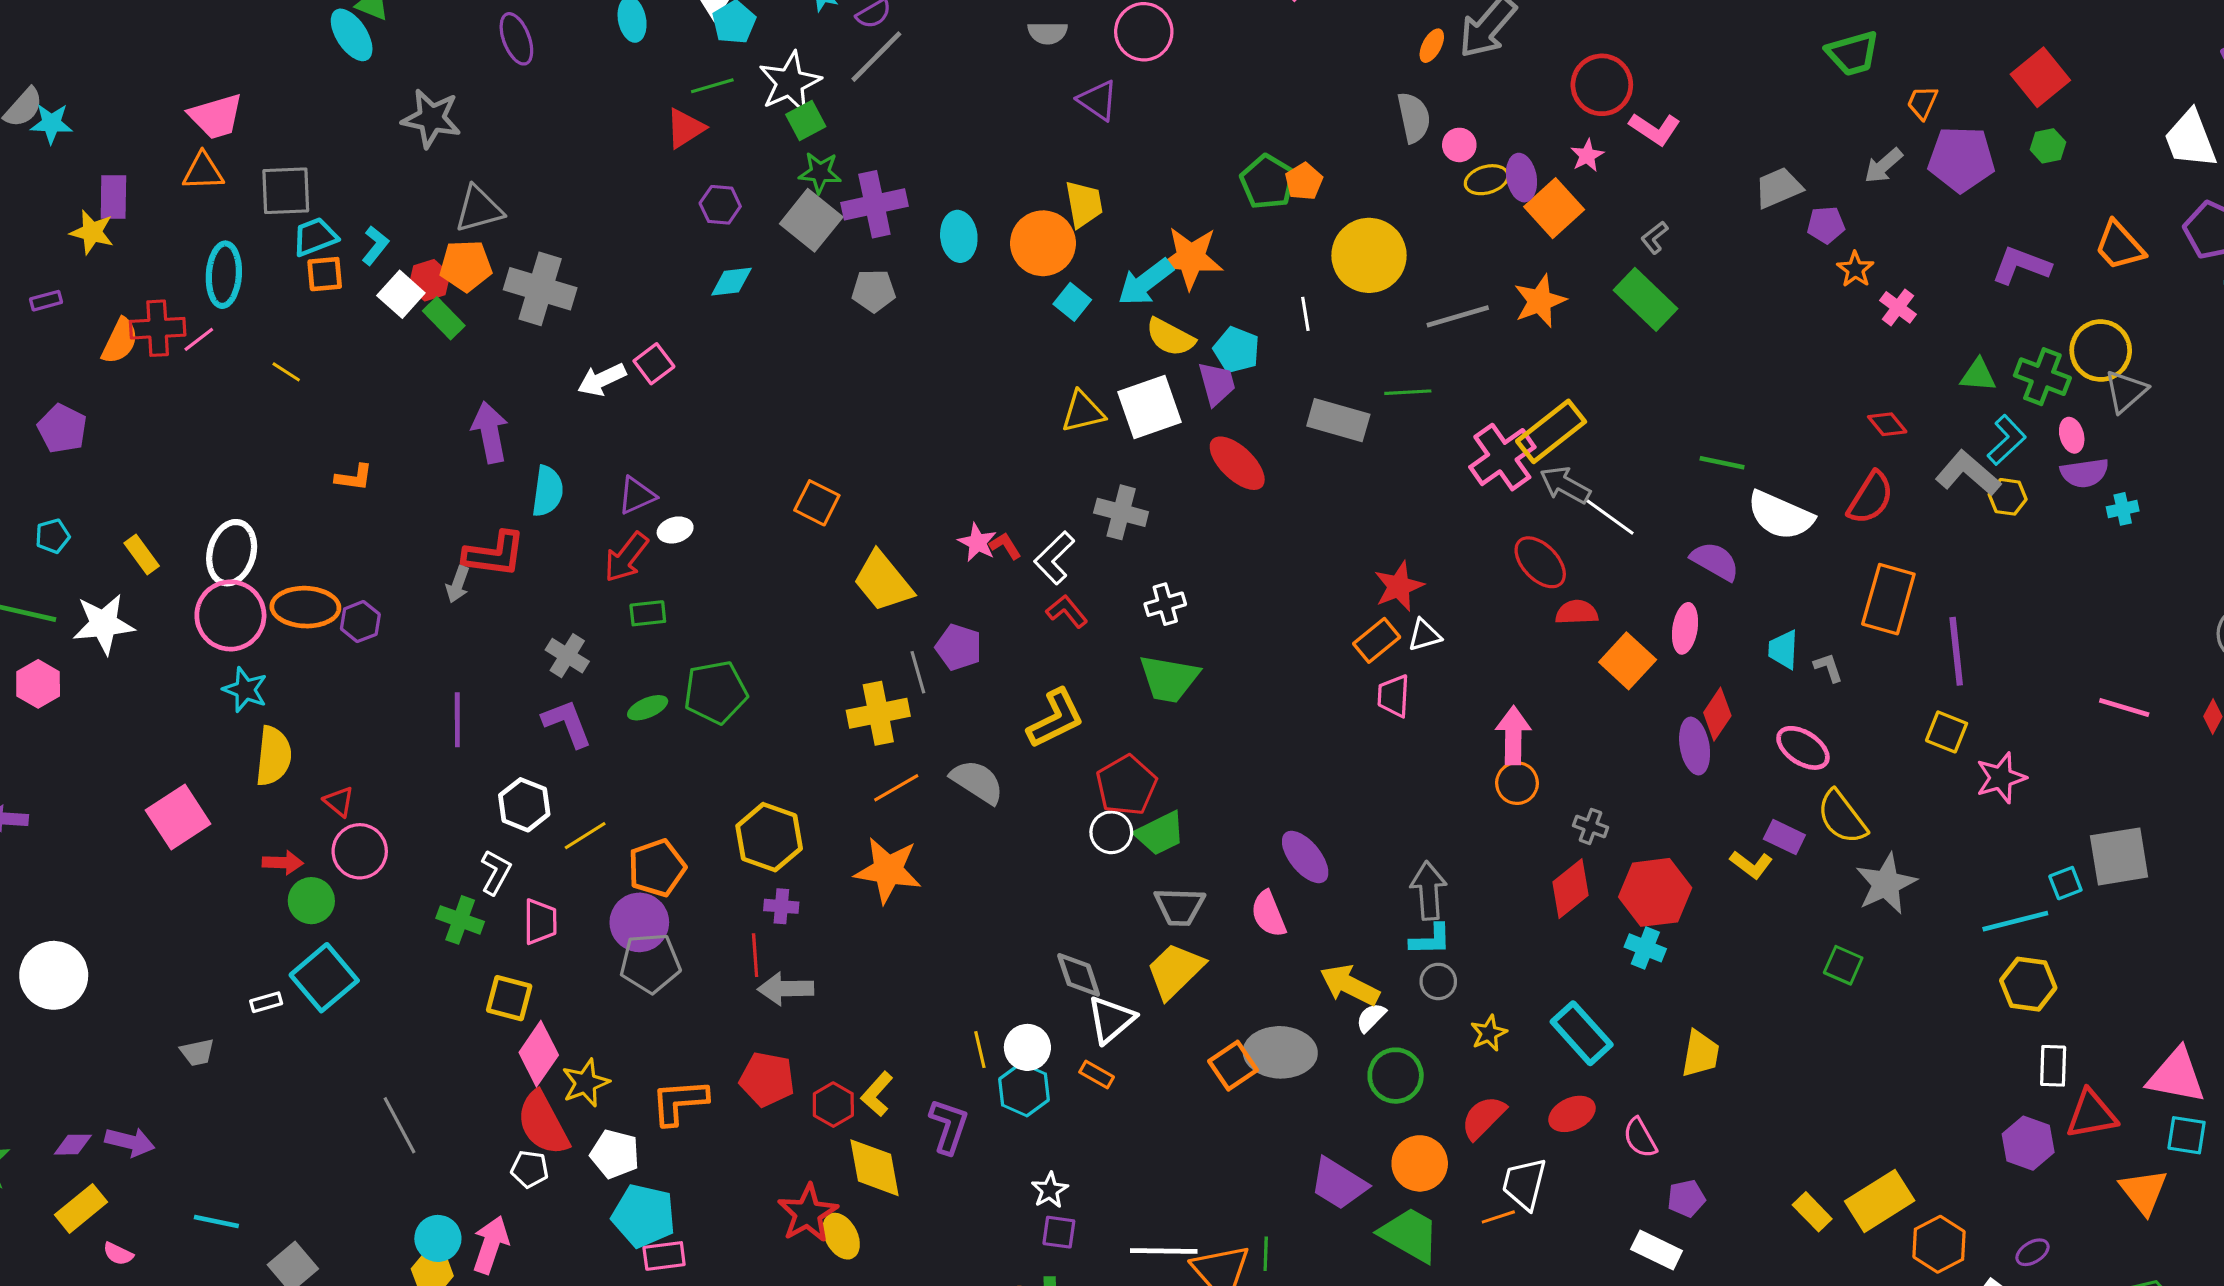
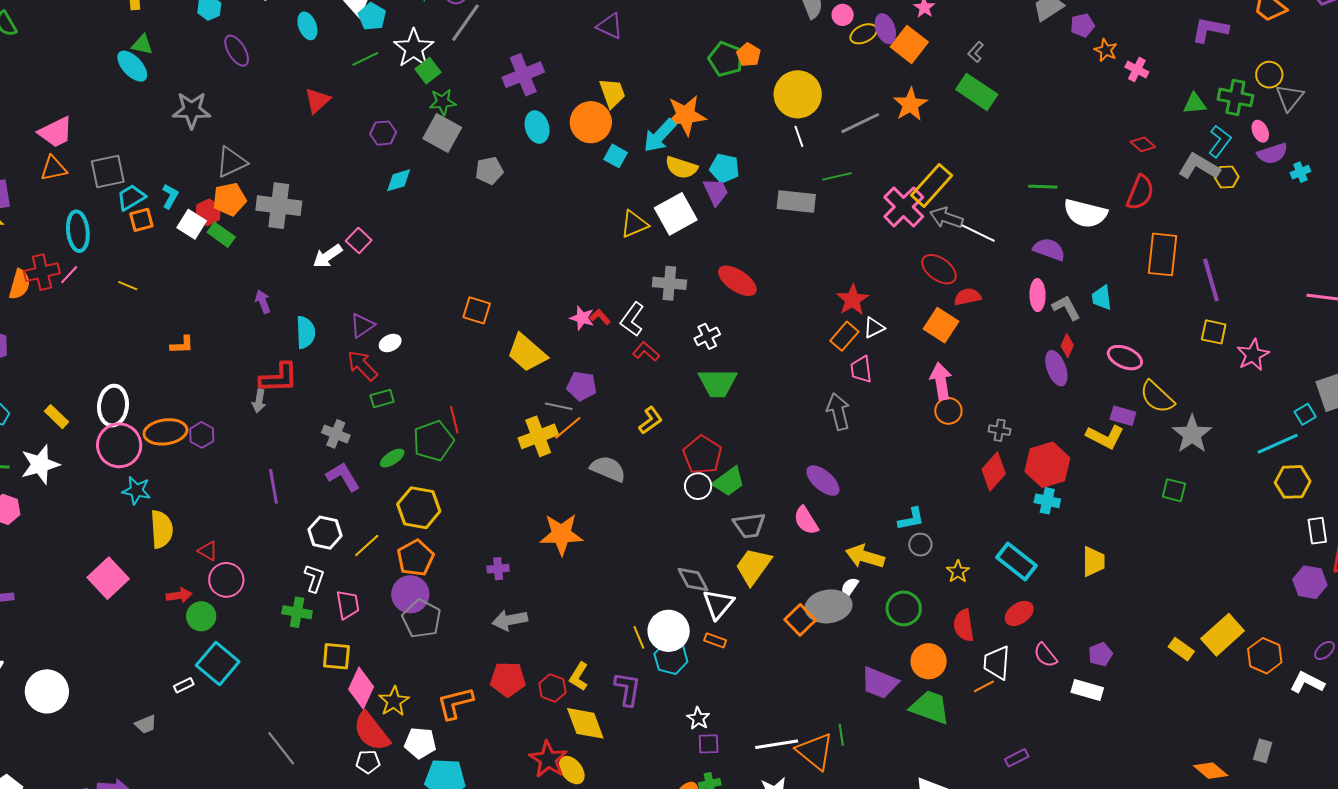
red triangle: (685, 128) -> (317, 100), moved
purple cross: (874, 204) -> (523, 75), moved
white line: (1305, 314) -> (799, 136), moved
yellow circle: (2101, 351) -> (1269, 75), size x0.7
purple arrow: (490, 432) -> (263, 302), size x0.6
red ellipse: (1237, 463) -> (737, 281), moved
red arrow: (626, 557) -> (362, 365), turned 108
orange square: (1628, 661) -> (941, 325), moved
gray L-shape: (1828, 667) -> (1066, 308), moved, size x1.4
gray line: (918, 672) -> (559, 406), turned -52
red diamond: (1717, 714) -> (1067, 346), size x0.7
yellow L-shape: (1056, 719) -> (651, 420), size x0.7
orange line: (896, 788) -> (568, 428), moved
yellow hexagon: (769, 837) -> (419, 508), moved
yellow L-shape: (1751, 865) -> (1105, 437), size x1.4
gray arrow: (1429, 891) -> (838, 412), moved
red line: (755, 955) -> (454, 420), moved
gray pentagon: (650, 963) -> (422, 619), turned -30
white semicircle: (1371, 1018) -> (850, 587), moved
white circle: (1027, 1047) -> (669, 631), size x1.4
red semicircle: (1483, 1118) -> (964, 625), turned -44
pink semicircle: (1640, 1138) -> (1045, 655), moved

